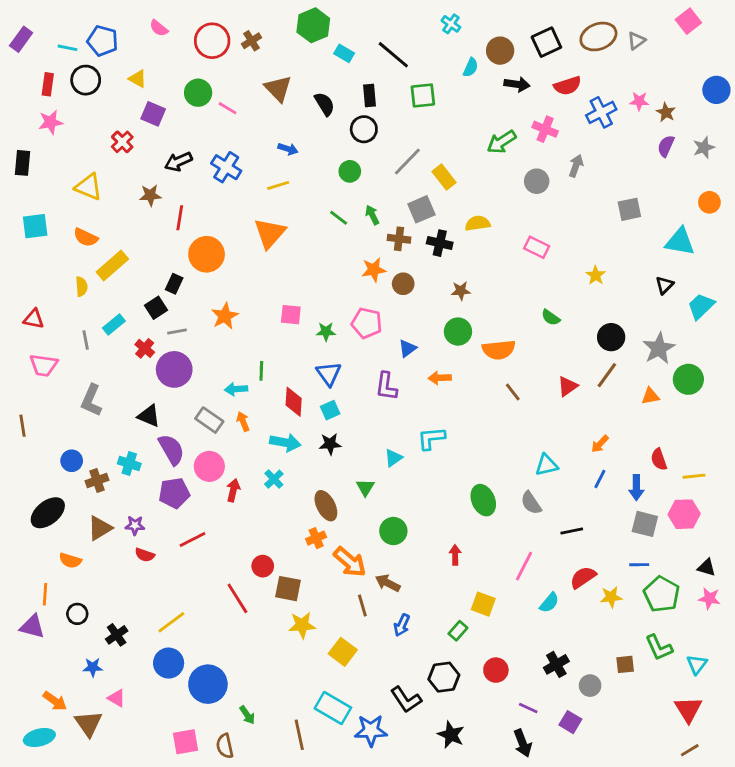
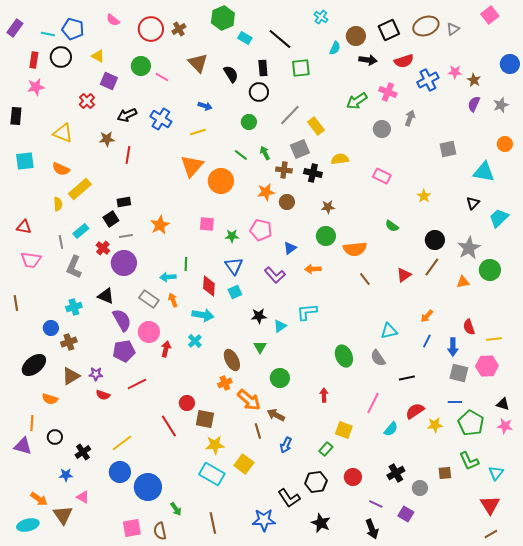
orange circle: (207, 254) -> (221, 181), moved
black rectangle: (174, 284) -> (124, 202), turned 56
purple L-shape: (386, 386) -> (275, 275), turned -50
gray L-shape: (91, 400) -> (74, 267), moved
black star: (330, 444) -> (259, 316), moved
cyan cross: (129, 464) -> (74, 307), moved, turned -35
cyan rectangle: (333, 708) -> (212, 474), moved

